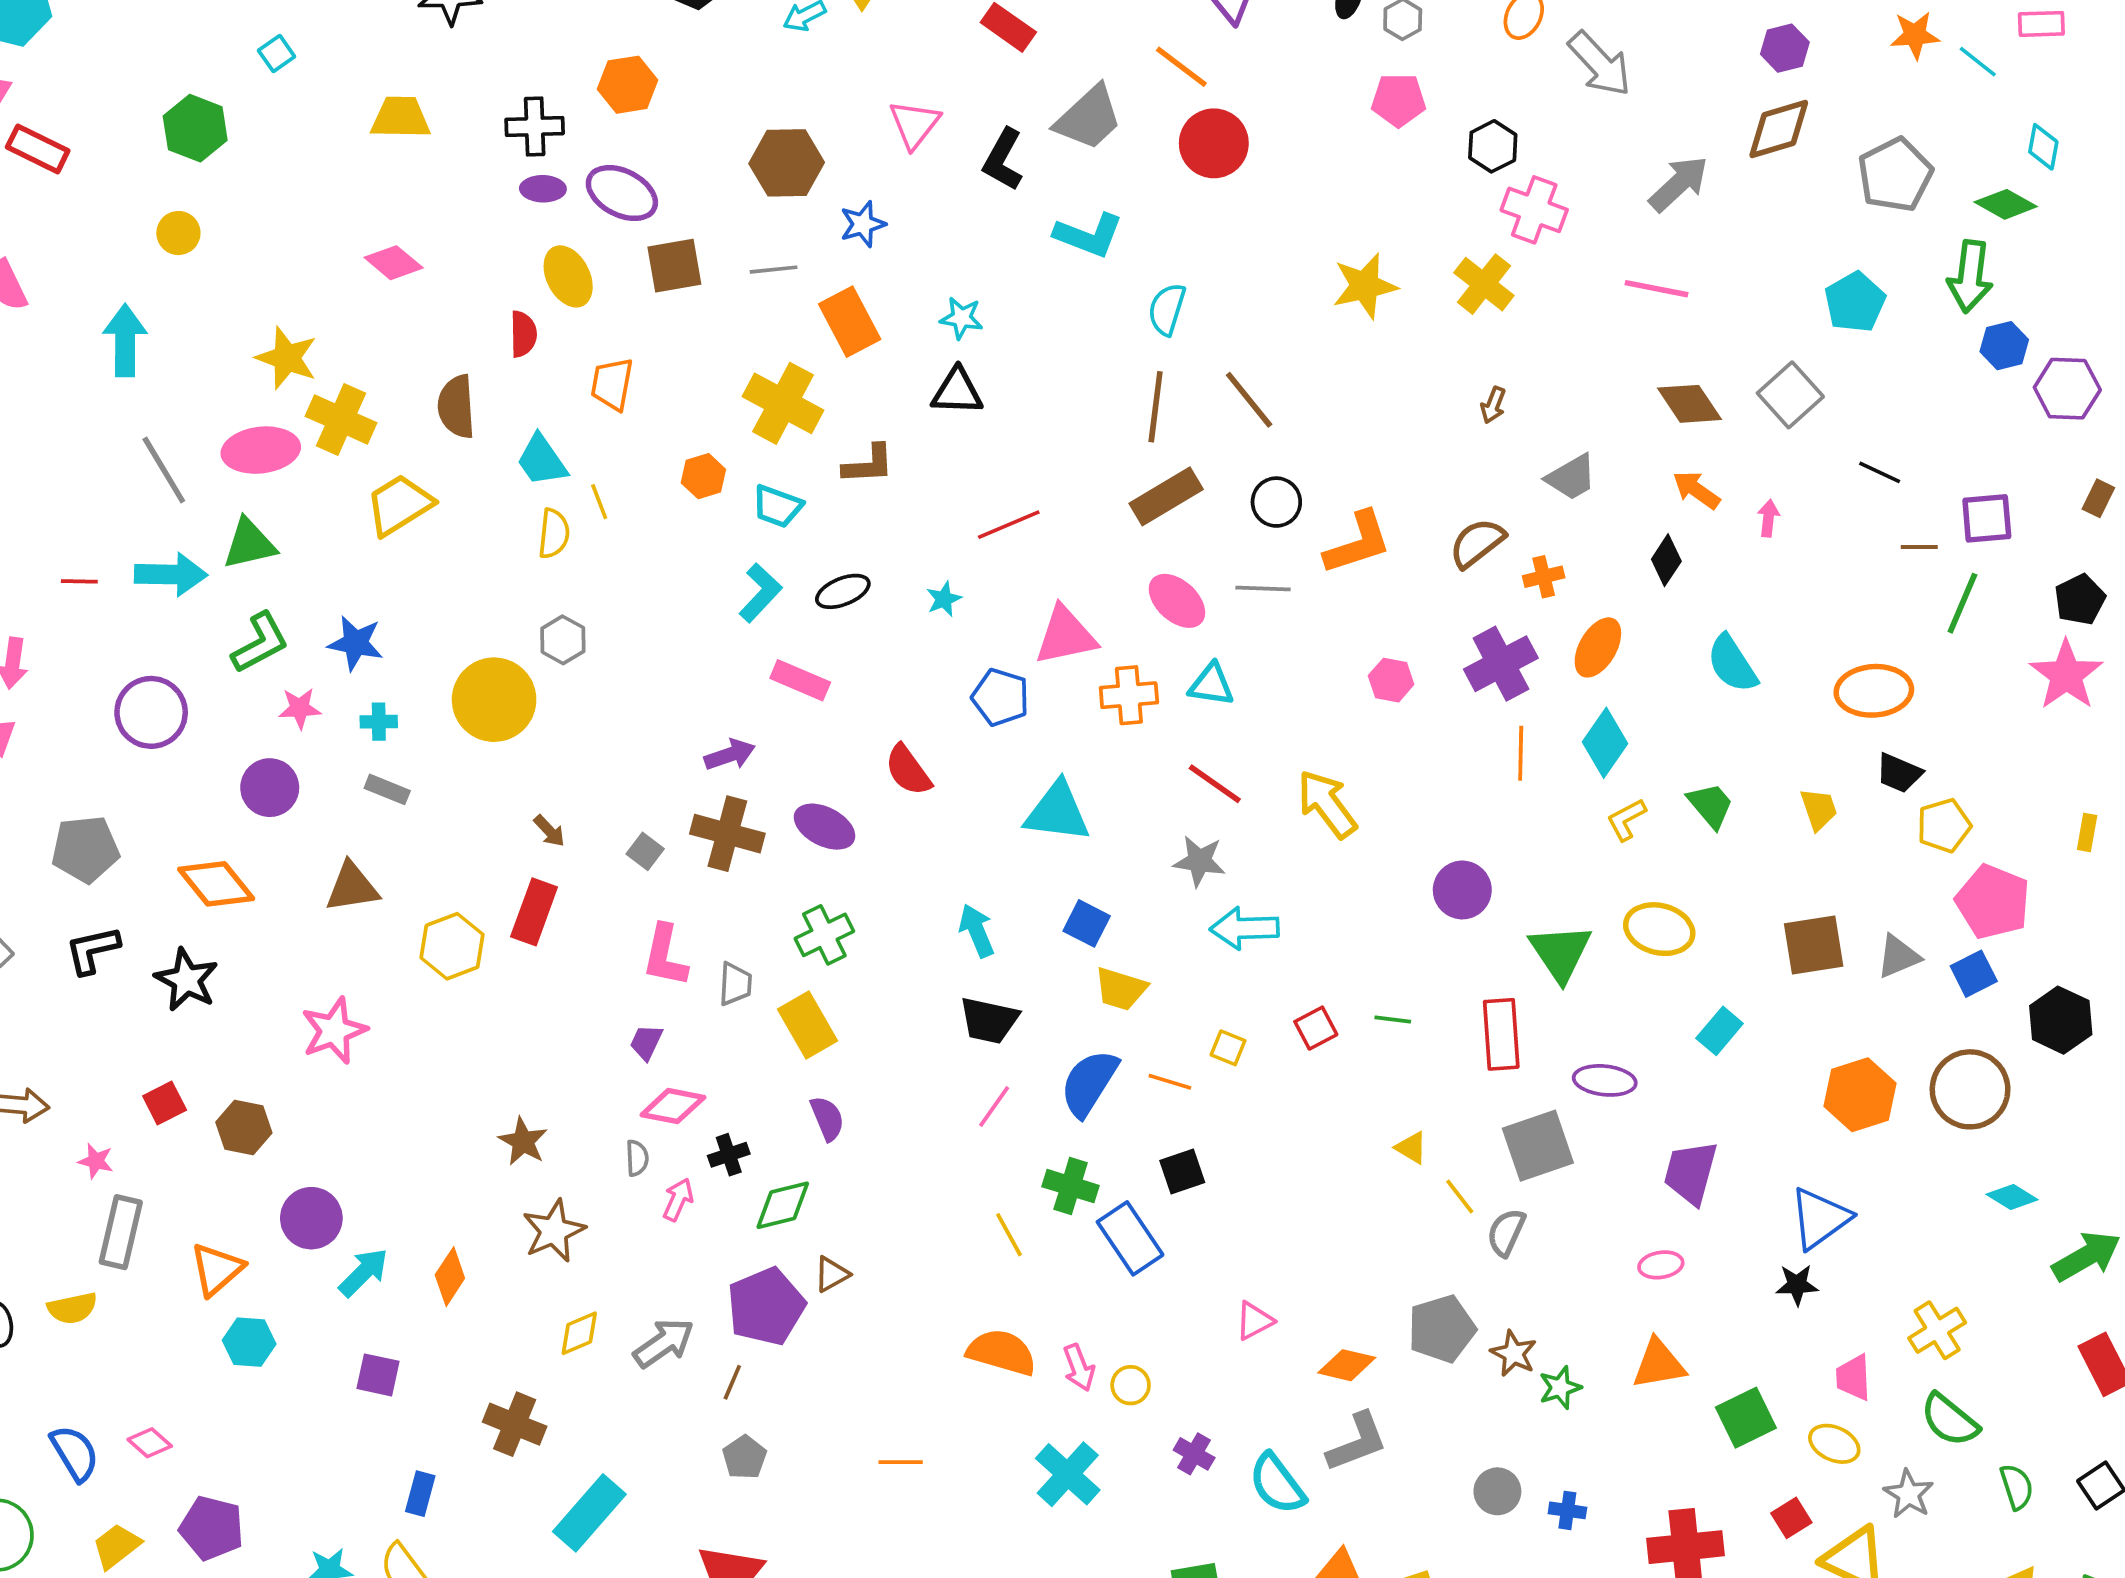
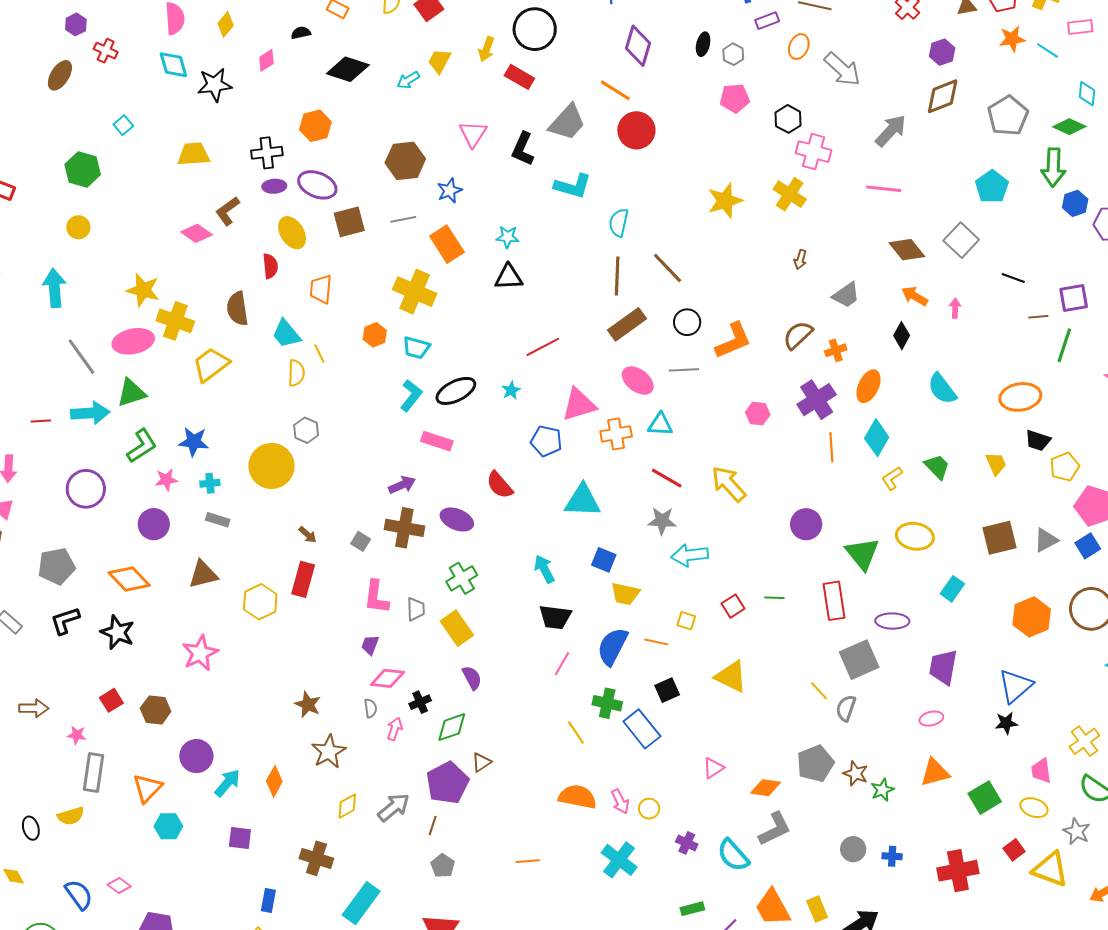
brown L-shape: (868, 464) -> (228, 211), moved, turned 152
black ellipse: (843, 591) -> (456, 391), size x1.4
yellow triangle: (1411, 1148) -> (731, 677), moved, size x1.8

